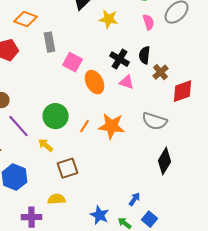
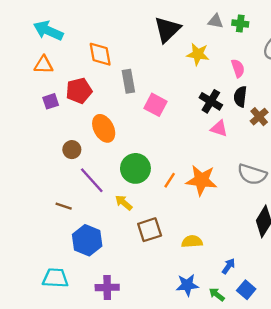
orange diamond: (26, 19) -> (100, 54), turned 60
pink semicircle: (148, 22) -> (238, 68), moved
orange ellipse: (94, 82) -> (104, 128), moved
yellow semicircle: (56, 199) -> (192, 241), moved
blue star: (100, 215) -> (187, 285), turned -30

